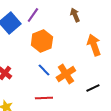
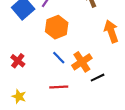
black line: (93, 88) -> (98, 78), moved

